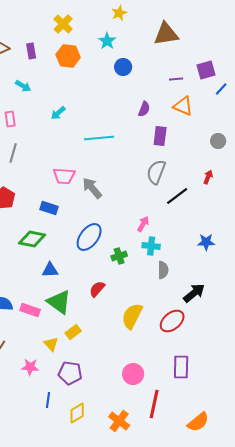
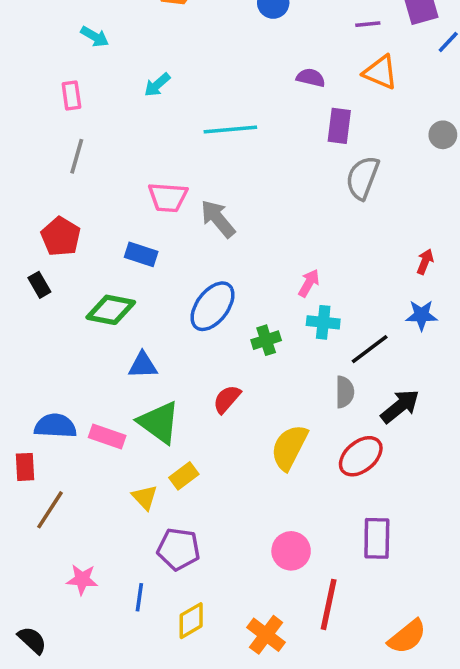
purple semicircle: (144, 109) -> (311, 78), turned -98
gray semicircle: (156, 172) -> (362, 178), moved
red arrow: (208, 177) -> (425, 262), moved
black line: (177, 196) -> (370, 349), moved
gray semicircle: (163, 270) -> (345, 392), moved
pink star: (30, 367) -> (82, 579), moved

